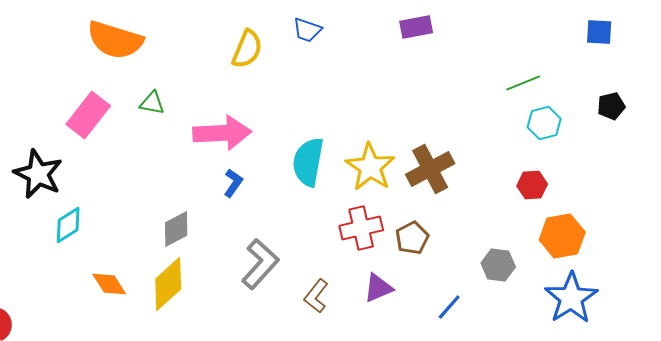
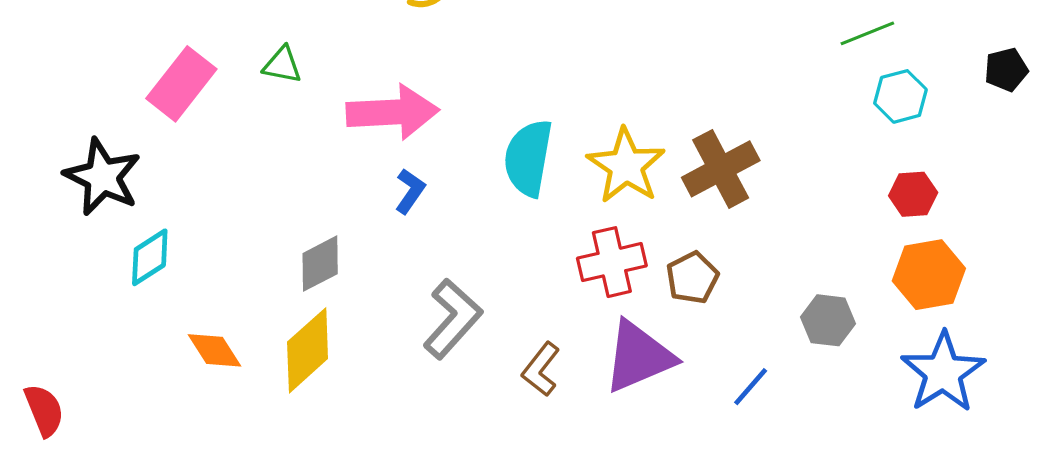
red hexagon: (532, 185) -> (913, 194), moved
purple triangle: (378, 288) -> (639, 357), size x1.6

